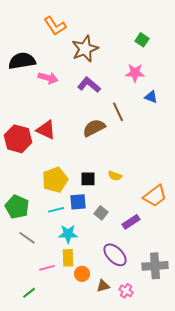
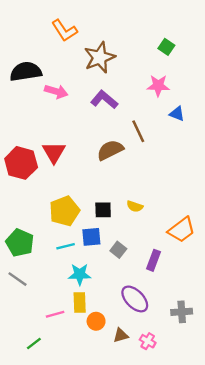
red triangle: (46, 130) -> (54, 152), turned 35
purple rectangle: (131, 222) -> (153, 260), turned -36
gray line: (27, 238) -> (18, 279), moved
gray cross: (155, 266) -> (182, 312), size x0.7

